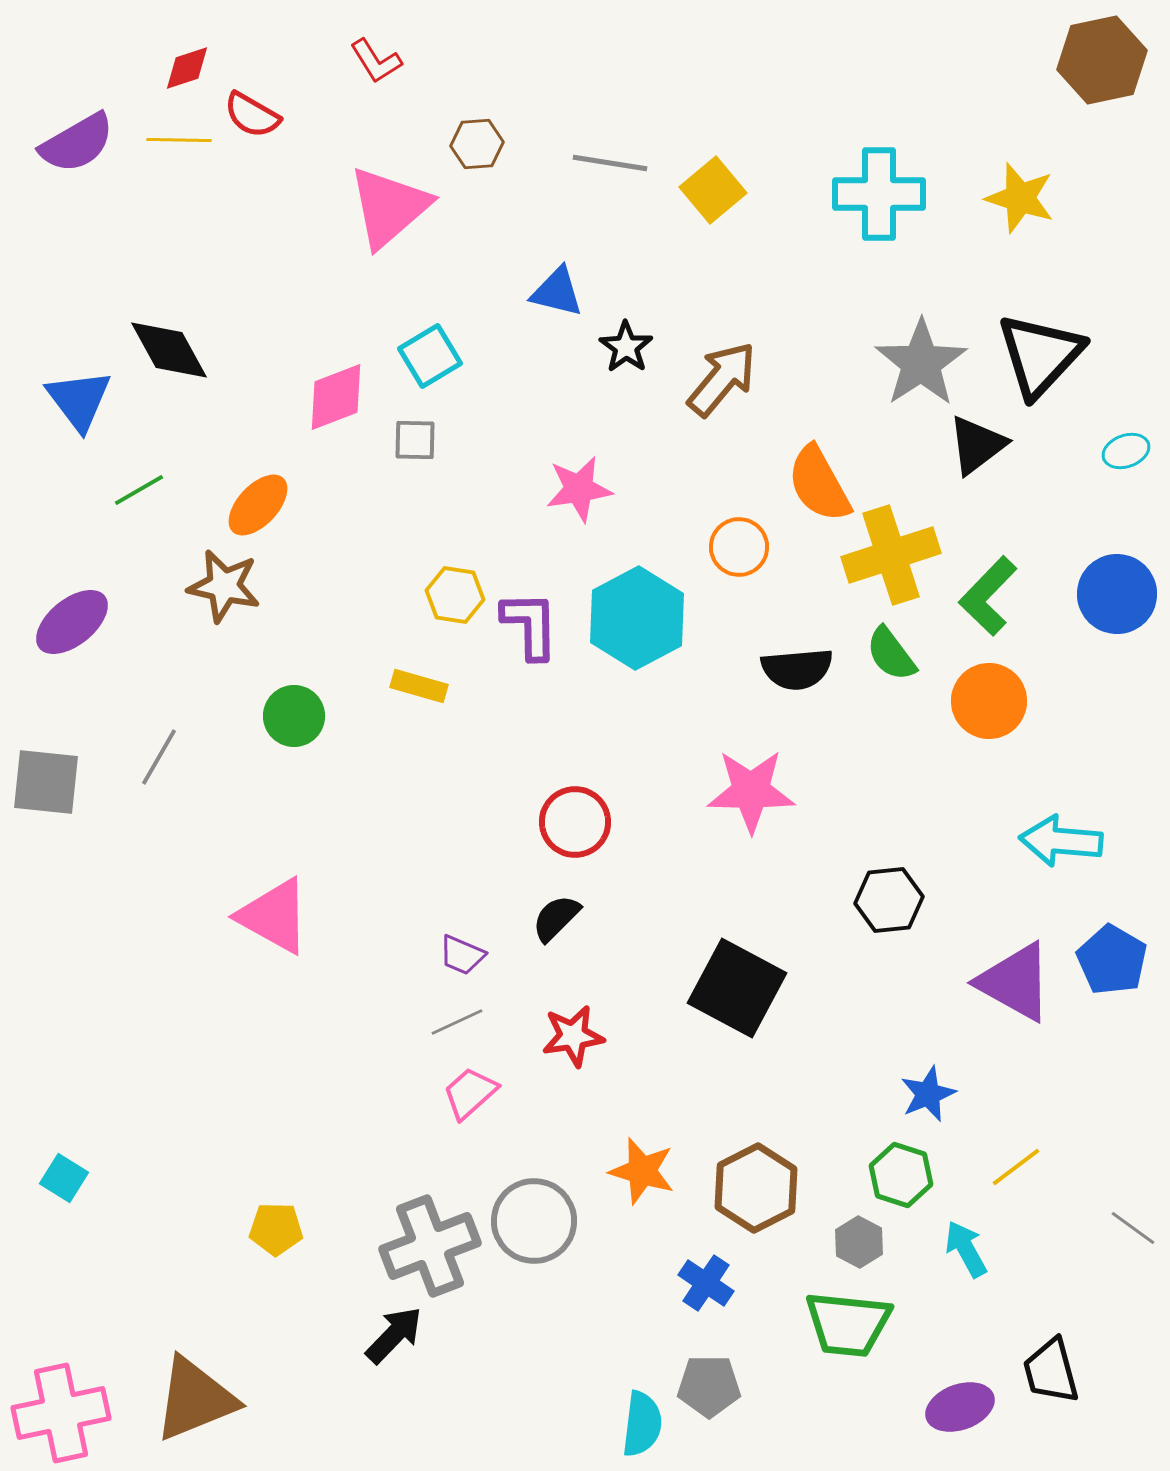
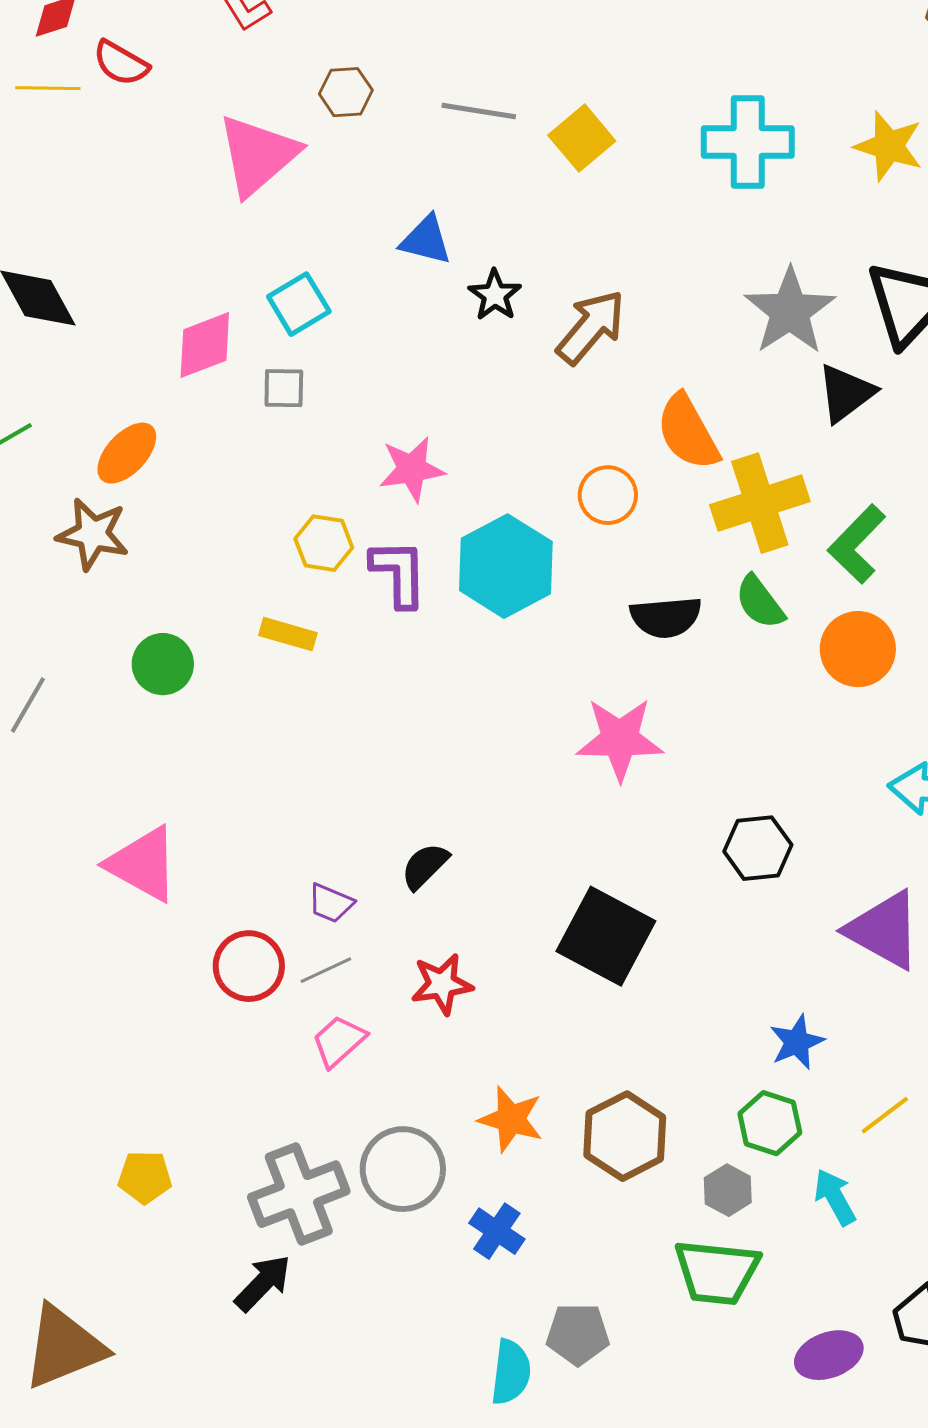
pink star: (579, 489) -> (412, 469), moved
red circle: (575, 822) -> (249, 966), moved
blue cross: (706, 1283) -> (497, 1231), moved

